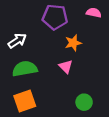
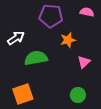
pink triangle: (66, 67) -> (84, 62), moved, turned 32
green semicircle: (25, 69) -> (36, 58), moved

